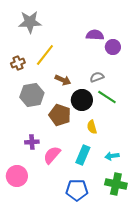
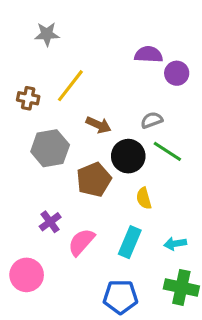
gray star: (30, 22) -> (47, 34), size x0.7
brown cross: (18, 63) -> (28, 98), turned 32
brown pentagon: (60, 115) -> (94, 180), turned 30
purple cross: (32, 142) -> (50, 222), turned -32

